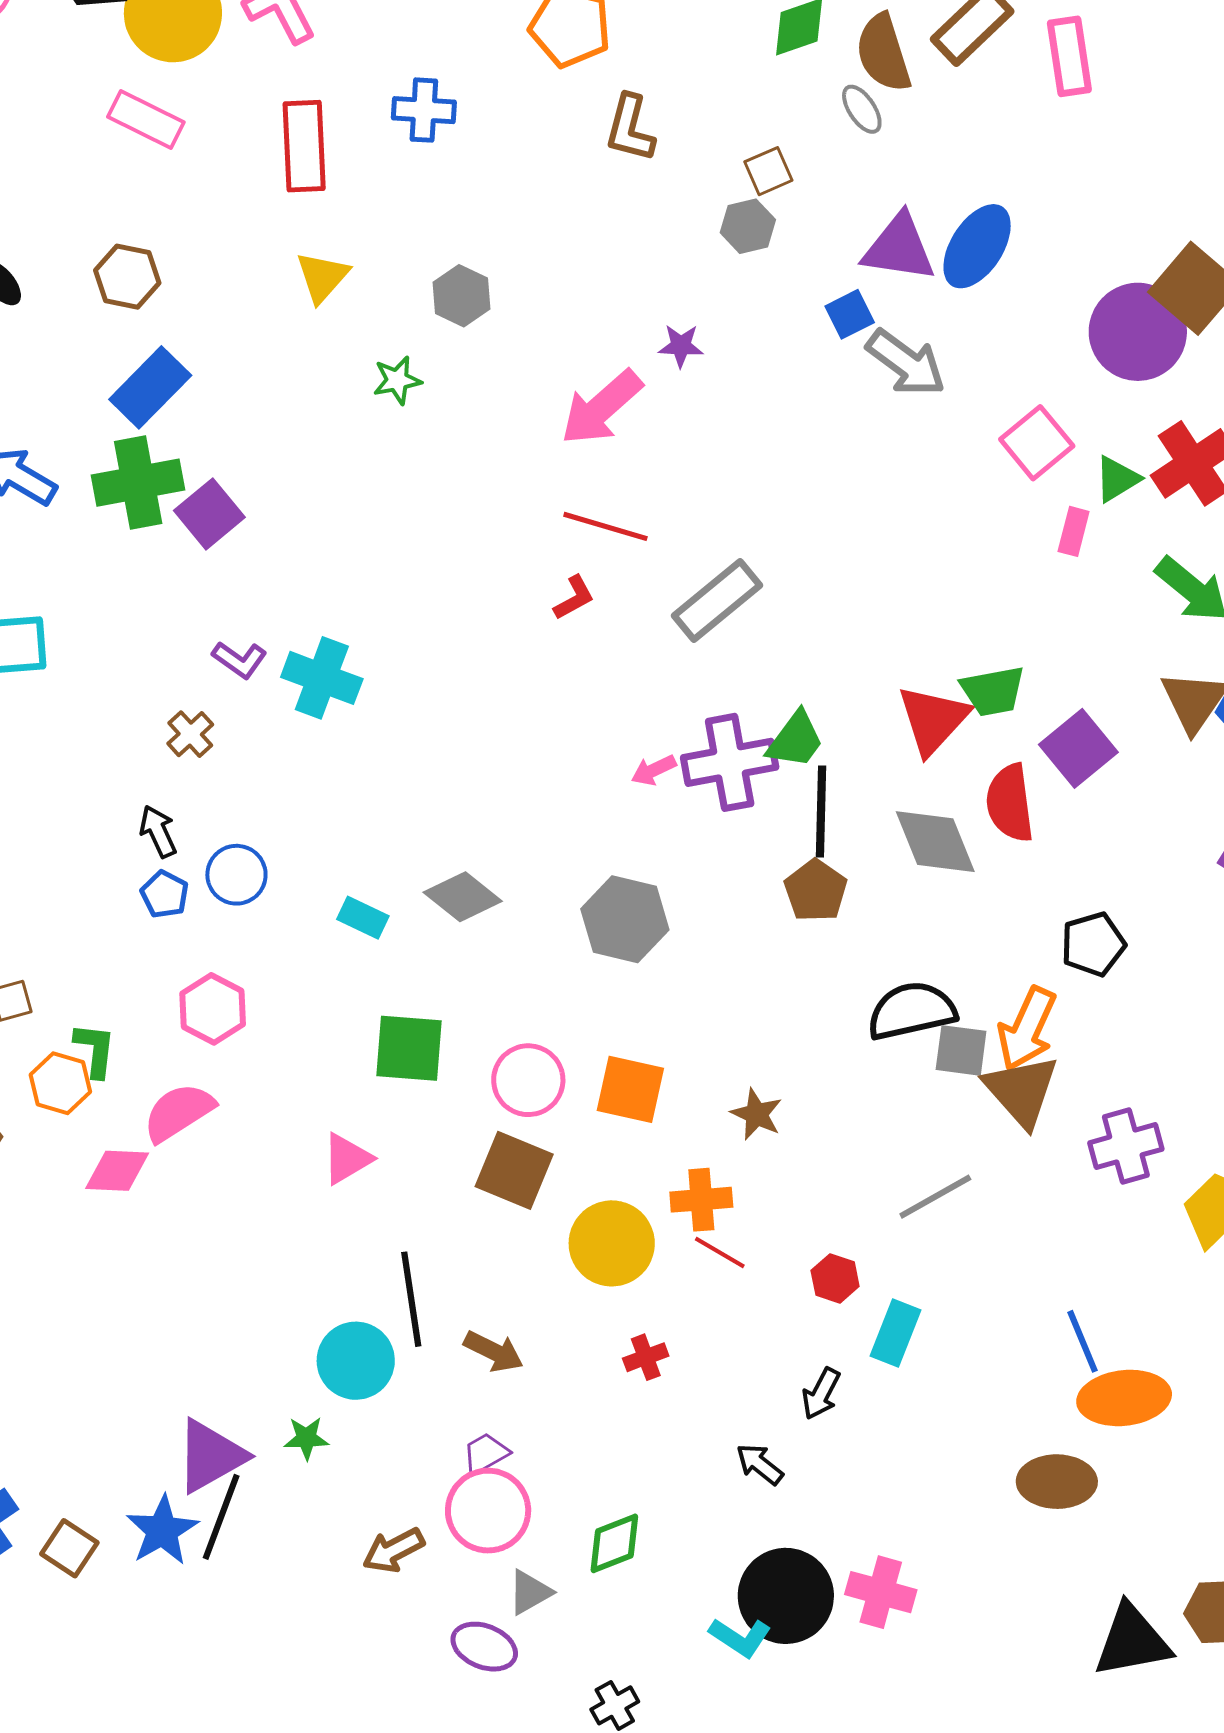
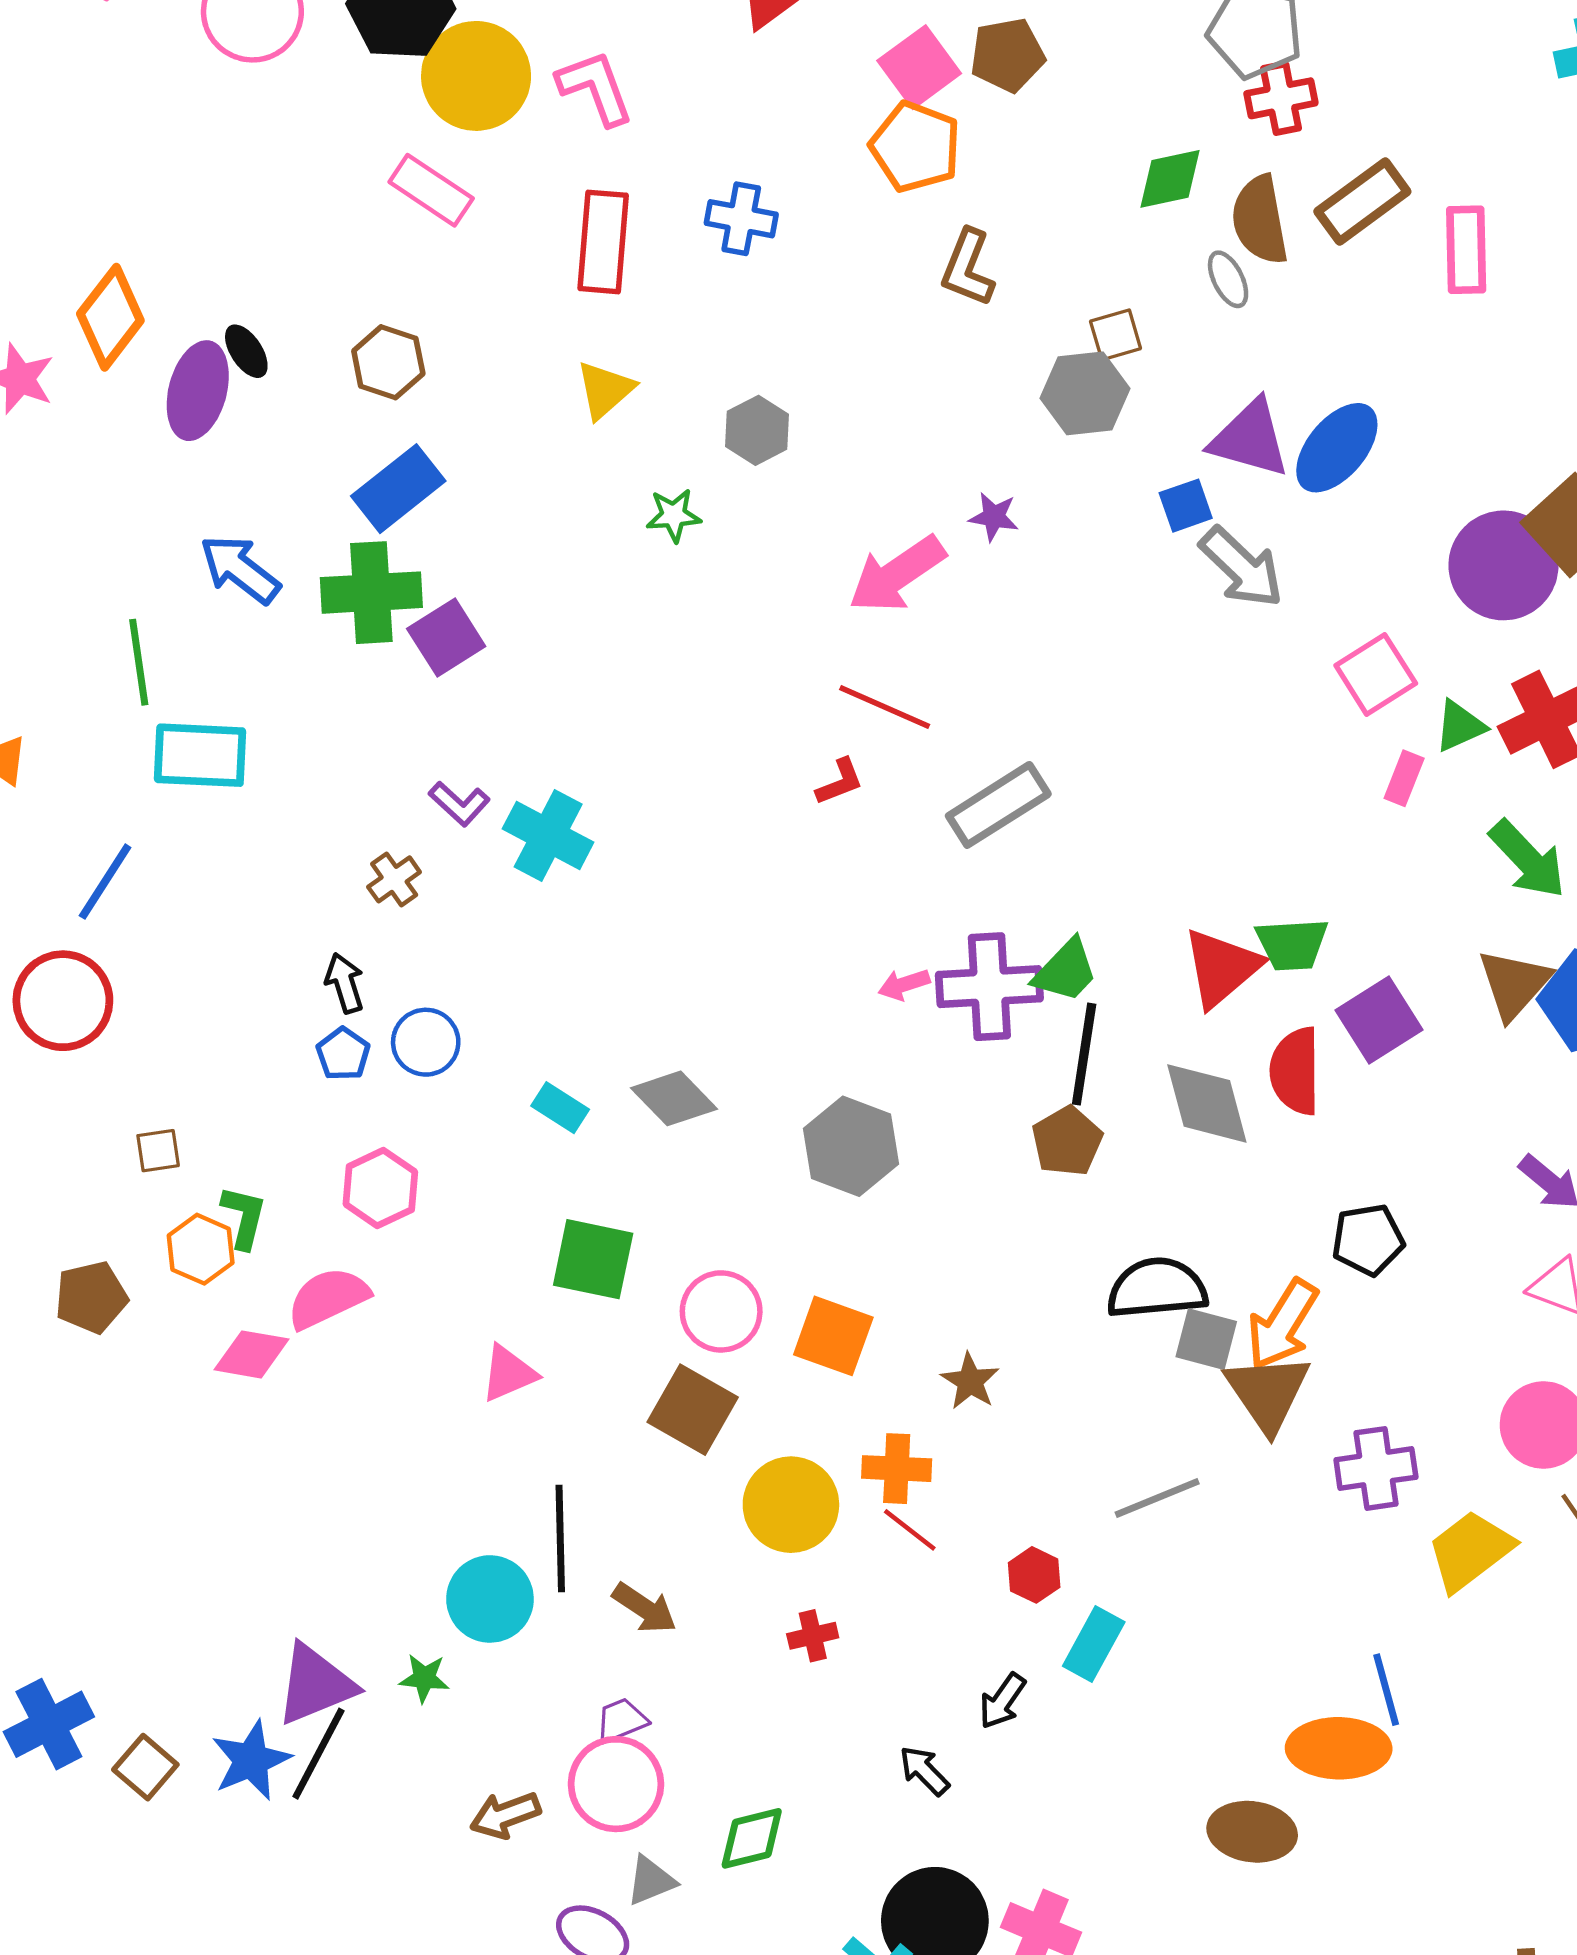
gray hexagon: (748, 226) -> (1085, 393), size x1.4
blue line: (1083, 1341) -> (1386, 1690), moved

